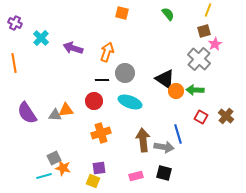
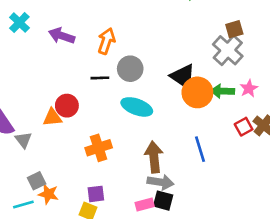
brown square: (204, 31) -> (234, 29), moved
pink star: (215, 44) -> (249, 88), moved
orange circle: (176, 91) -> (197, 92), size x1.5
red circle: (94, 101) -> (67, 106), moved
gray triangle: (55, 115) -> (23, 140), moved, turned 48
red square: (201, 117) -> (244, 127), moved, turned 32
gray arrow: (164, 147) -> (160, 182), moved
black square: (164, 173) -> (163, 201), moved

